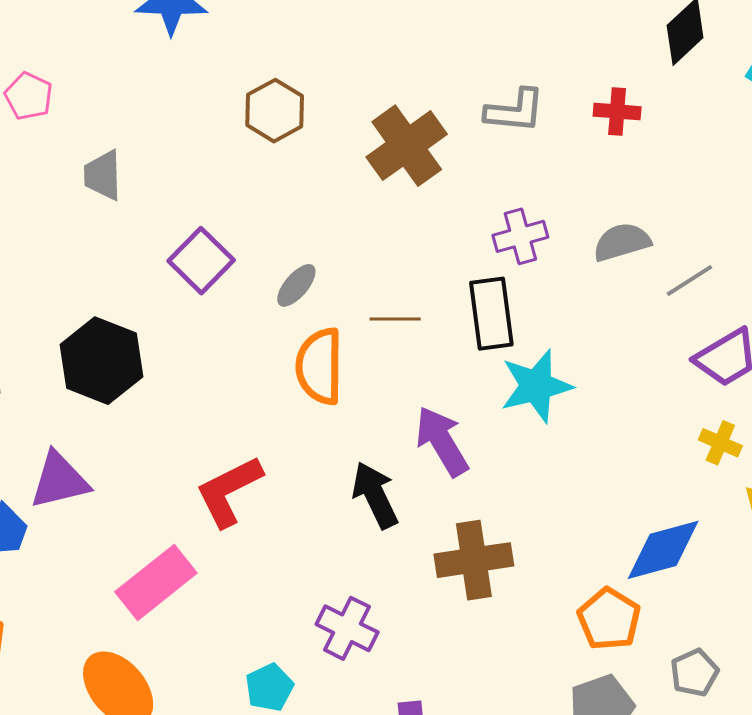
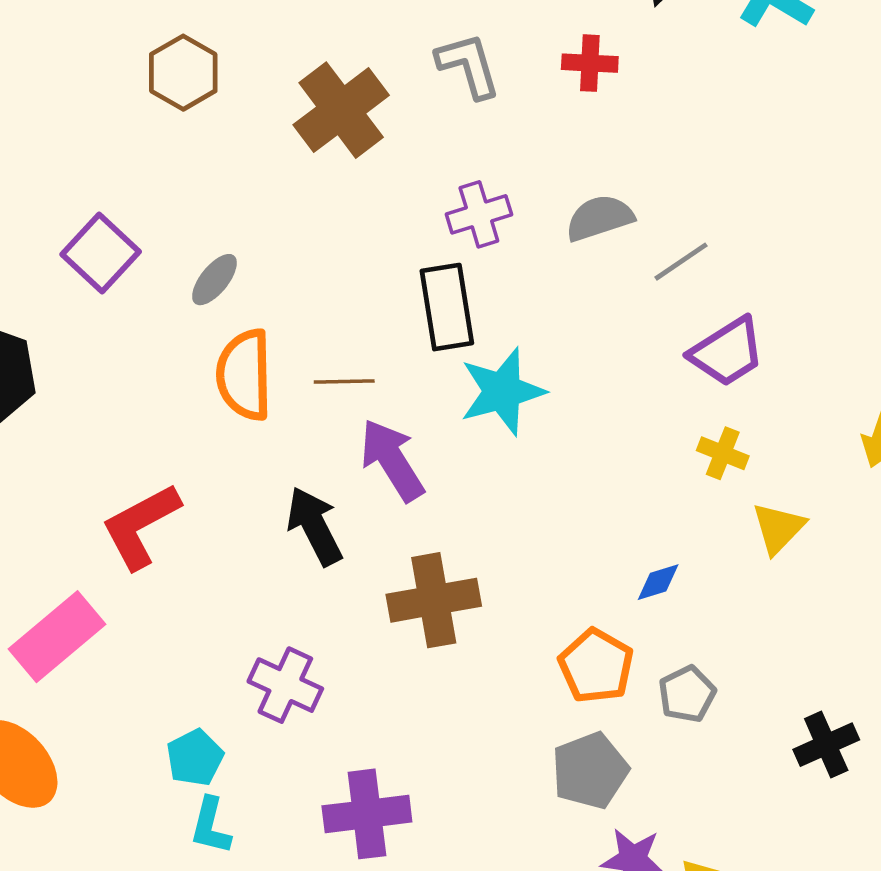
gray L-shape: (515, 111) -> (468, 65), turned -110
brown line: (395, 319) -> (344, 382), moved
blue diamond: (663, 550) -> (658, 582), size x0.5
gray pentagon: (694, 673) -> (687, 694), moved

